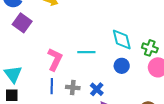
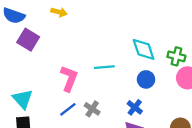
blue line: (52, 86) -> (68, 109), turned 56
gray cross: (73, 87) -> (92, 109), turned 32
blue cross: (97, 89) -> (135, 107), moved

